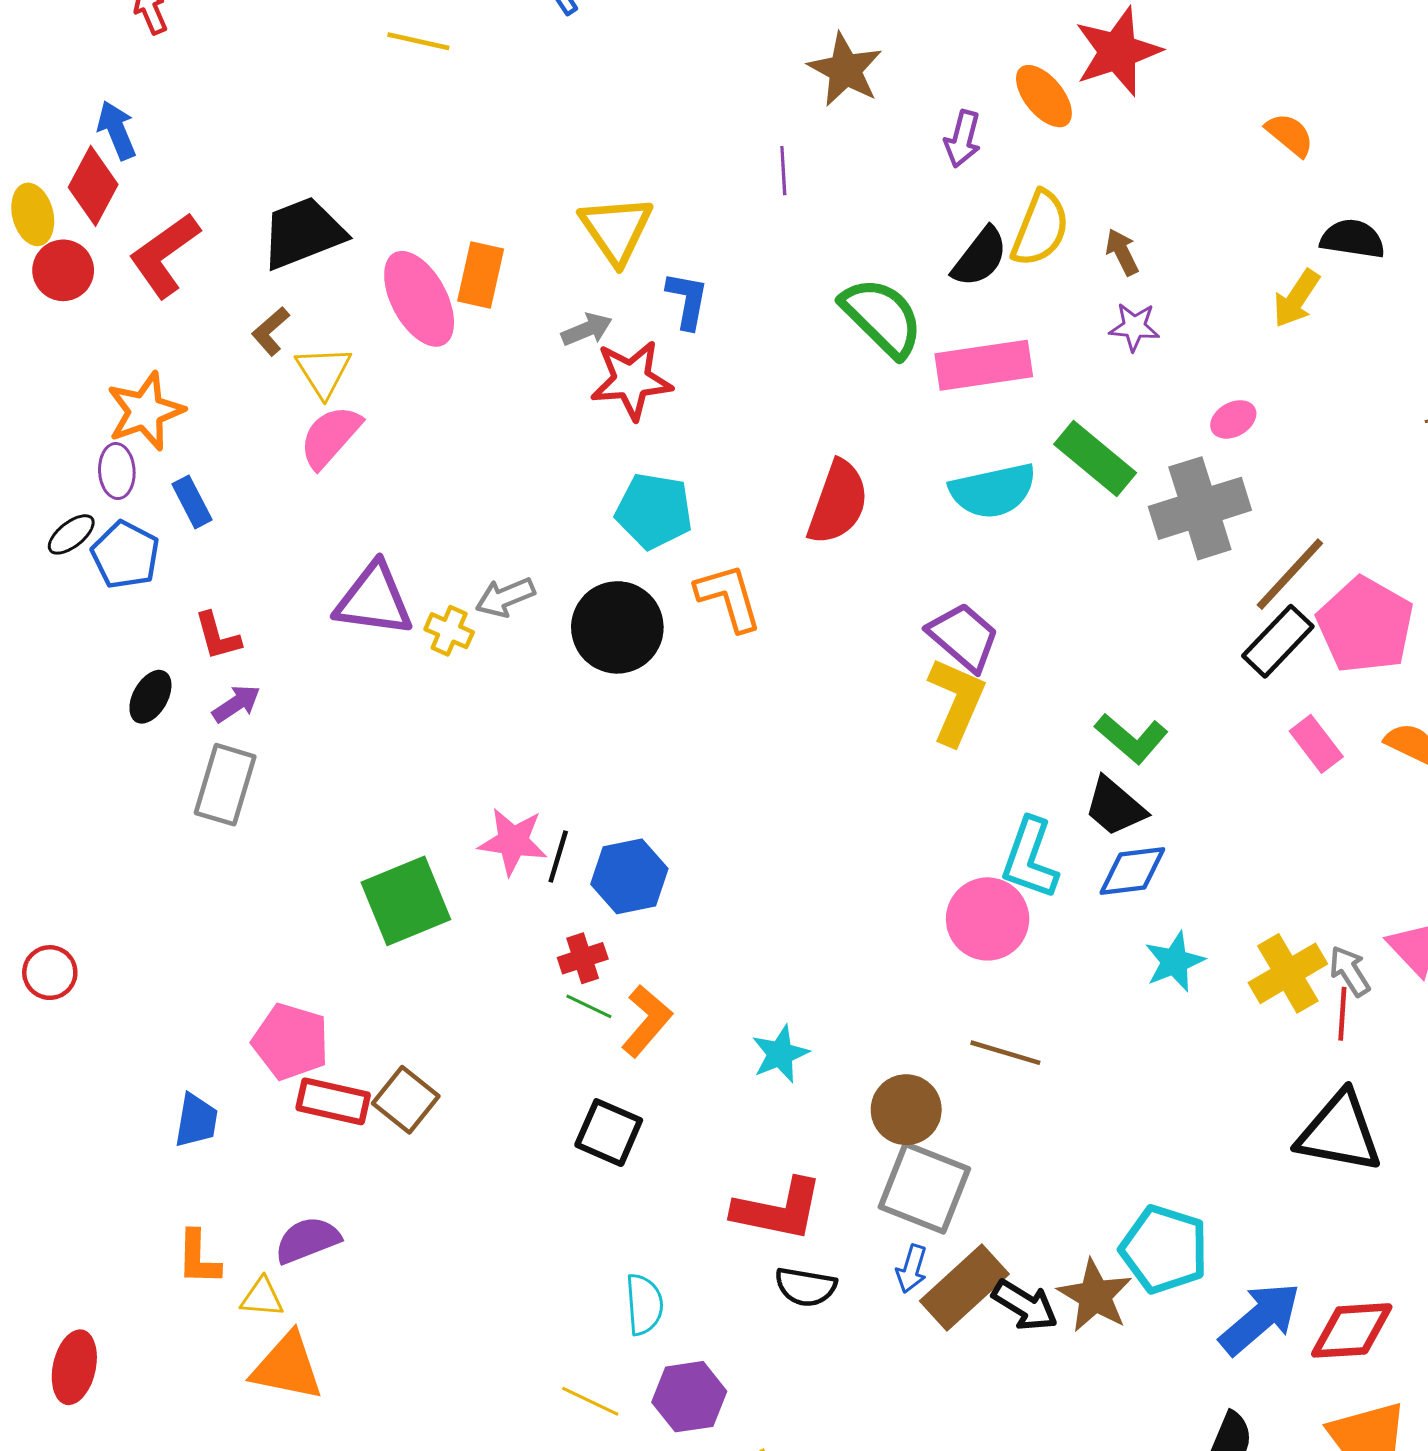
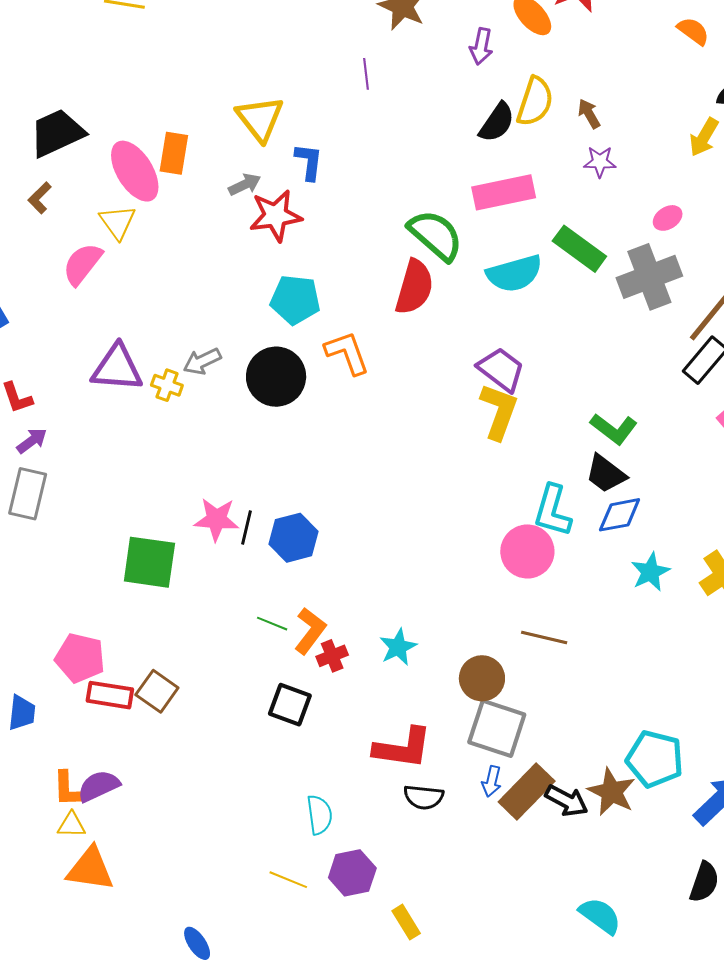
green semicircle: (882, 317) -> (436, 235), moved
yellow triangle: (324, 371) -> (118, 222), moved
green square: (406, 901) -> (149, 562), turned 34
red cross: (583, 958) -> (332, 656), moved
orange L-shape: (198, 1258) -> (68, 789), moved

